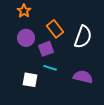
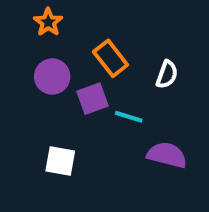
white semicircle: (83, 37) -> (167, 74), size x0.6
cyan line: (50, 68) -> (129, 117), moved

